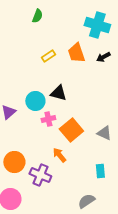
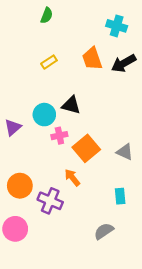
cyan cross: (97, 25) -> (117, 26), size x0.7
yellow rectangle: (48, 56) -> (49, 62), moved
black arrow: (103, 57) -> (124, 63), size x1.5

